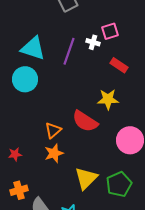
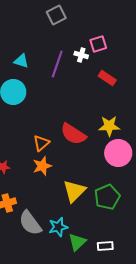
cyan triangle: (33, 48) -> (21, 61), size x0.6
yellow star: (108, 99) -> (109, 126), moved

